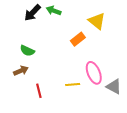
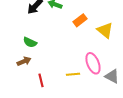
yellow triangle: (97, 21) -> (105, 30), moved
orange rectangle: (78, 39) -> (80, 20), moved

